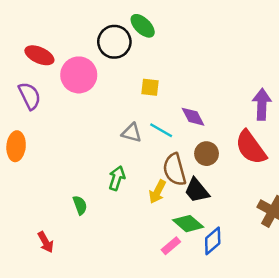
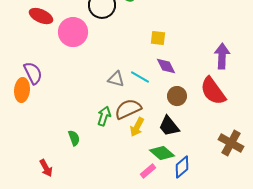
yellow square: (150, 87) -> (158, 38), moved
purple semicircle: (30, 96) -> (33, 73), moved
brown semicircle: (175, 170) -> (128, 109), moved, turned 80

